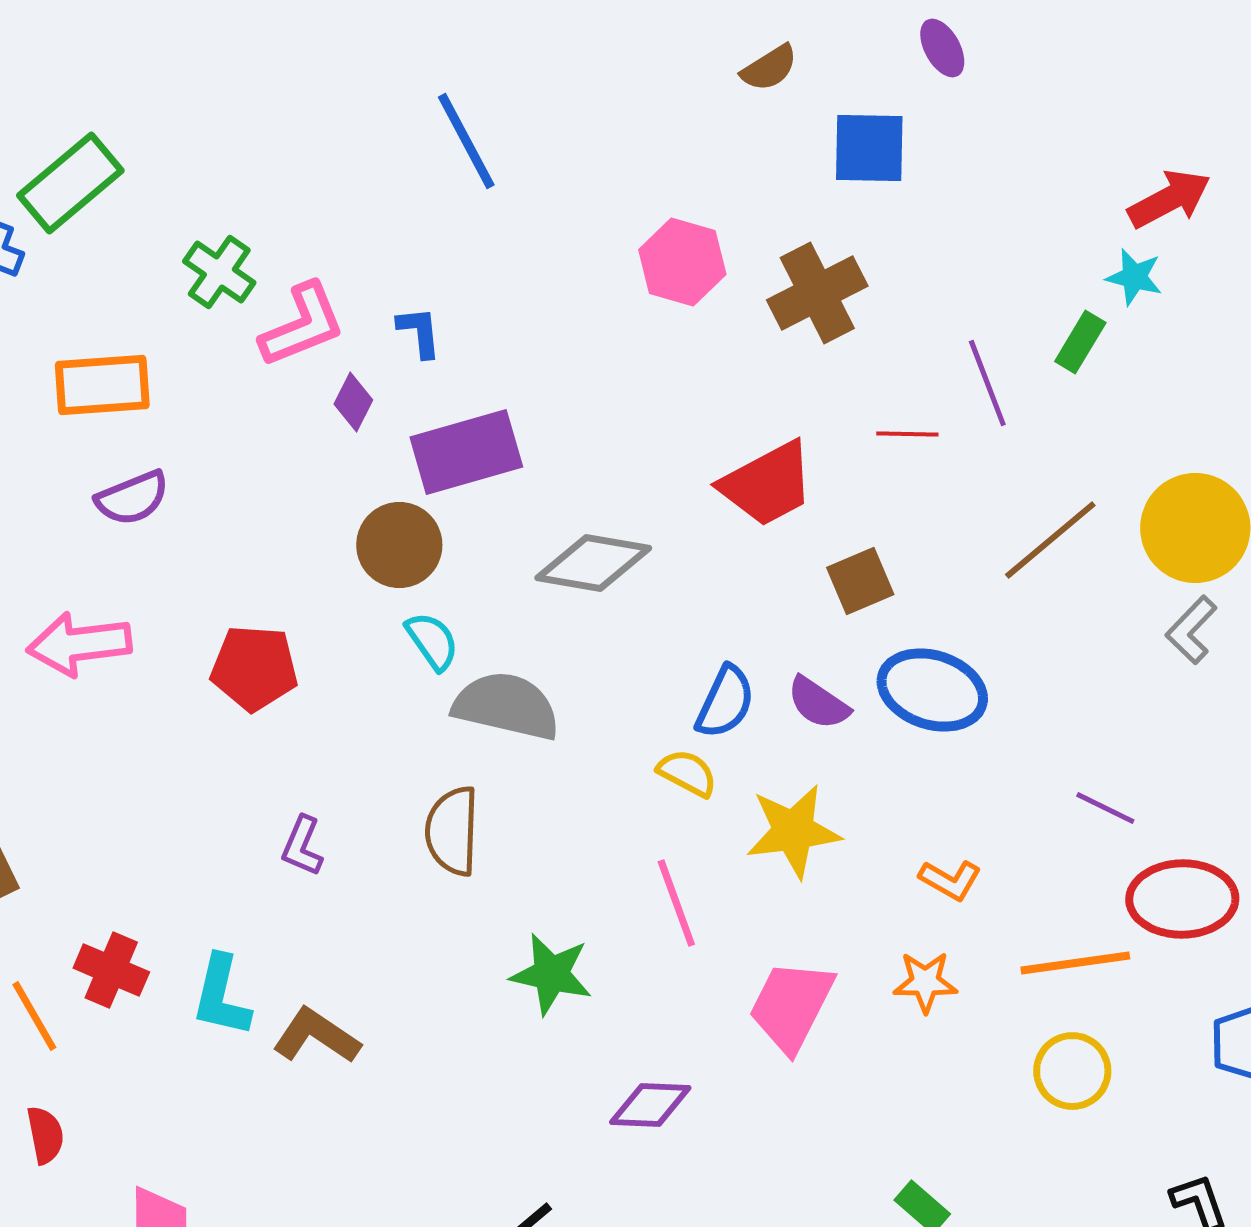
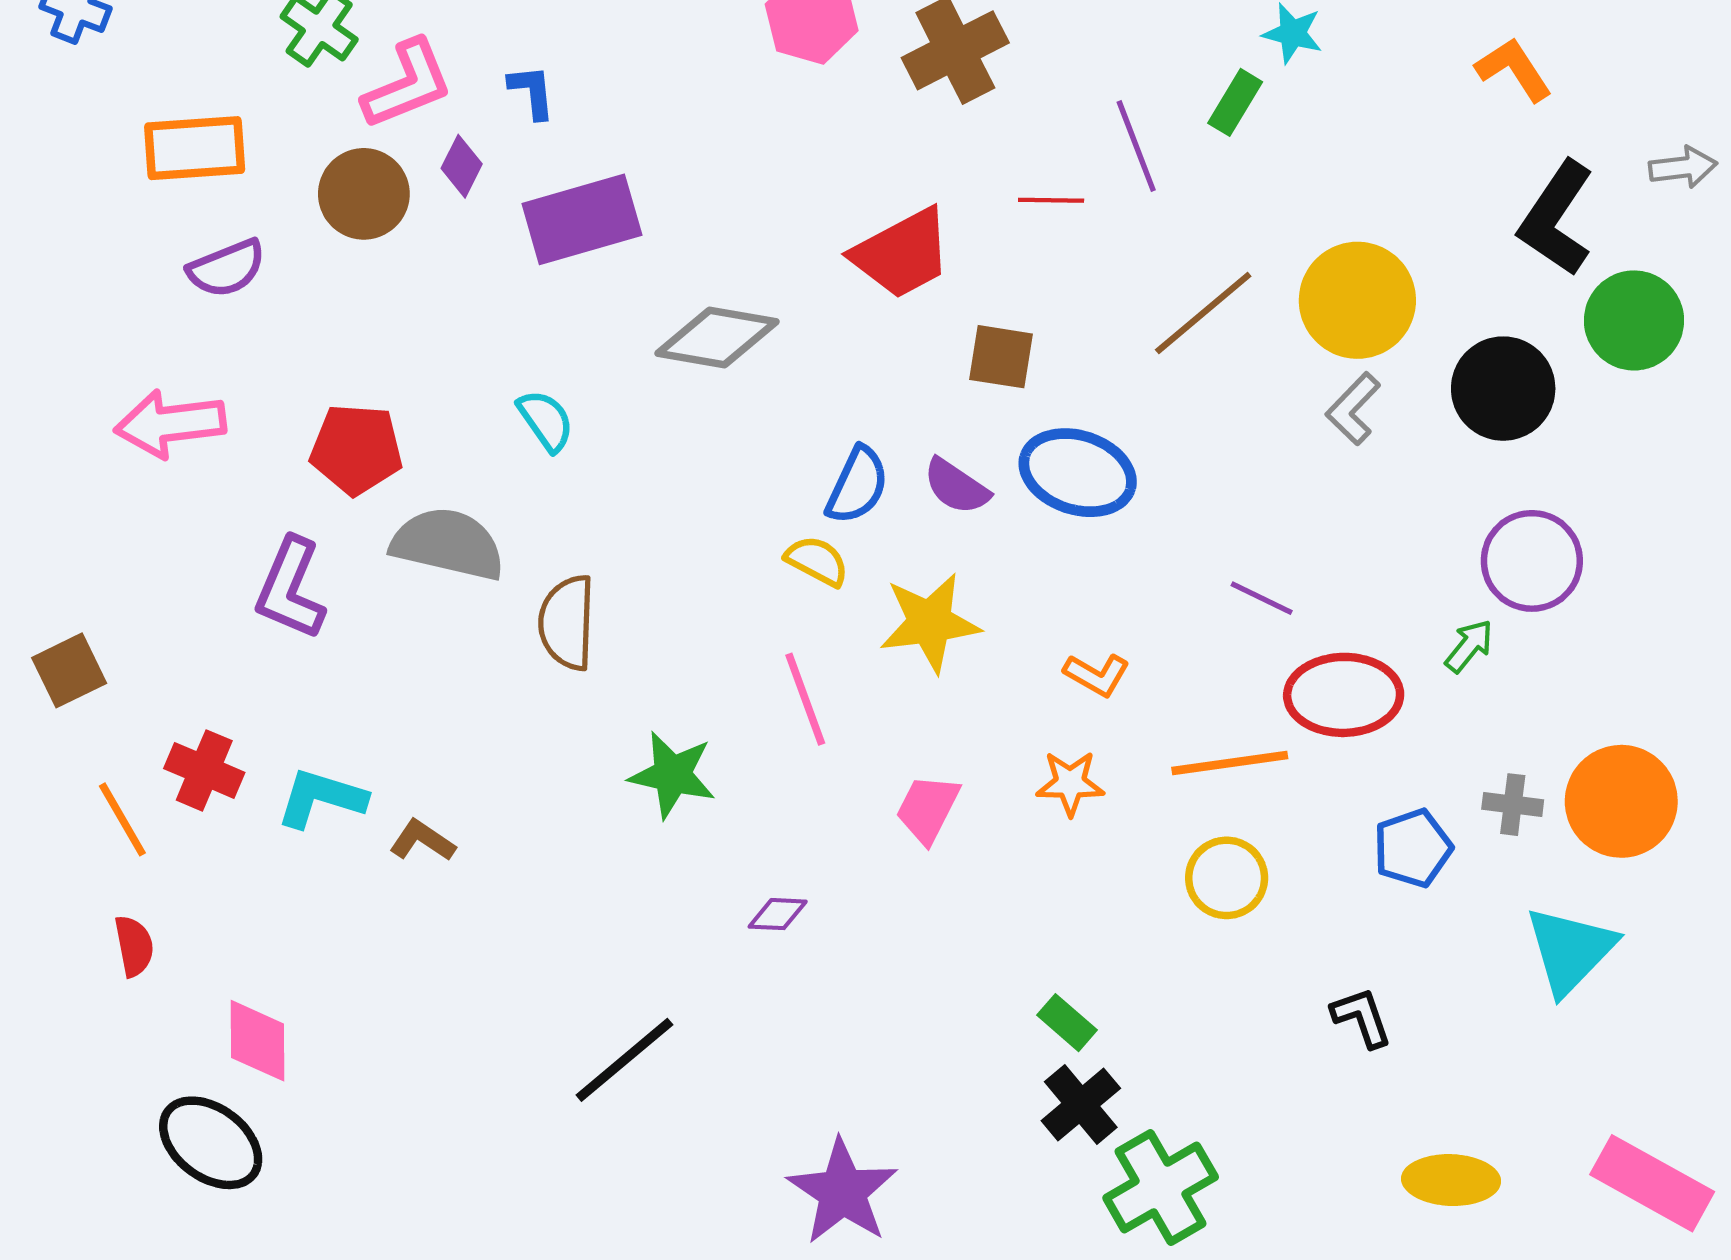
brown circle: (399, 545) -> (364, 194), moved
brown square: (860, 581) -> (1001, 357), turned 32
gray semicircle: (506, 706) -> (448, 544), moved
purple L-shape: (302, 846) -> (290, 589), moved, size x1.6
cyan L-shape: (221, 996) -> (321, 798), turned 94
pink trapezoid: (791, 1006) -> (928, 809), size x0.7
brown L-shape: (316, 1036) -> (422, 841), size x0.7
purple diamond: (650, 1105) -> (778, 914), size x0.7

